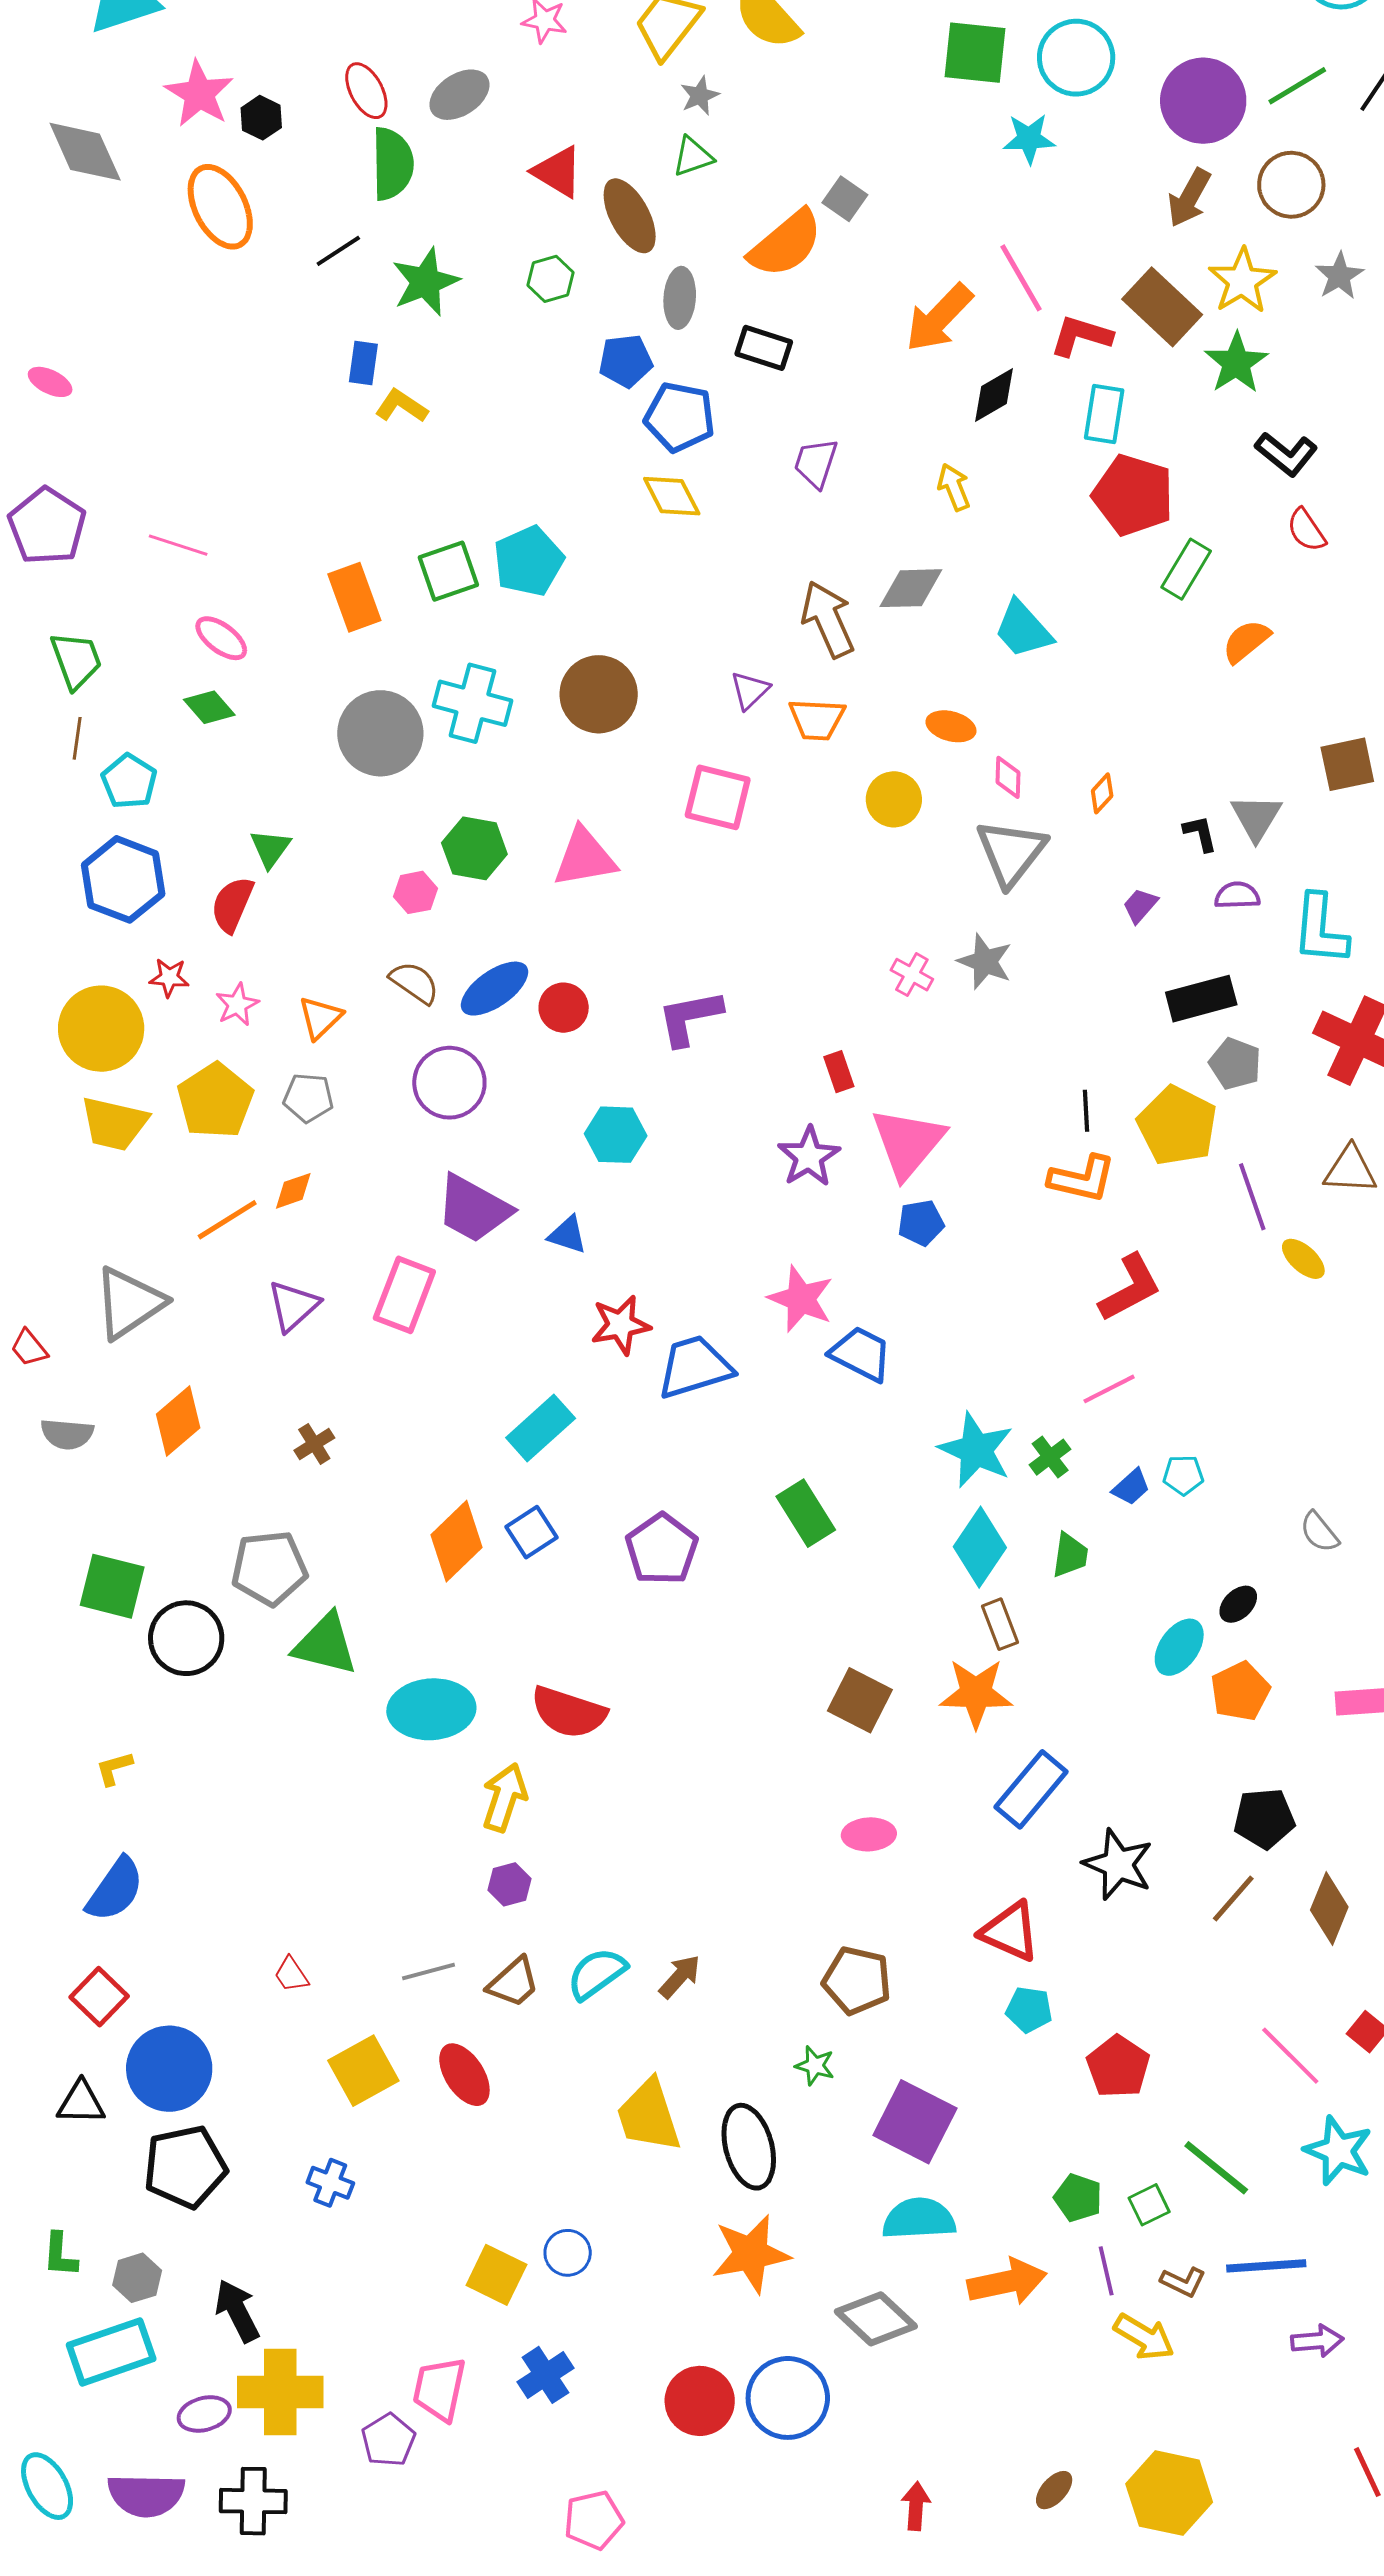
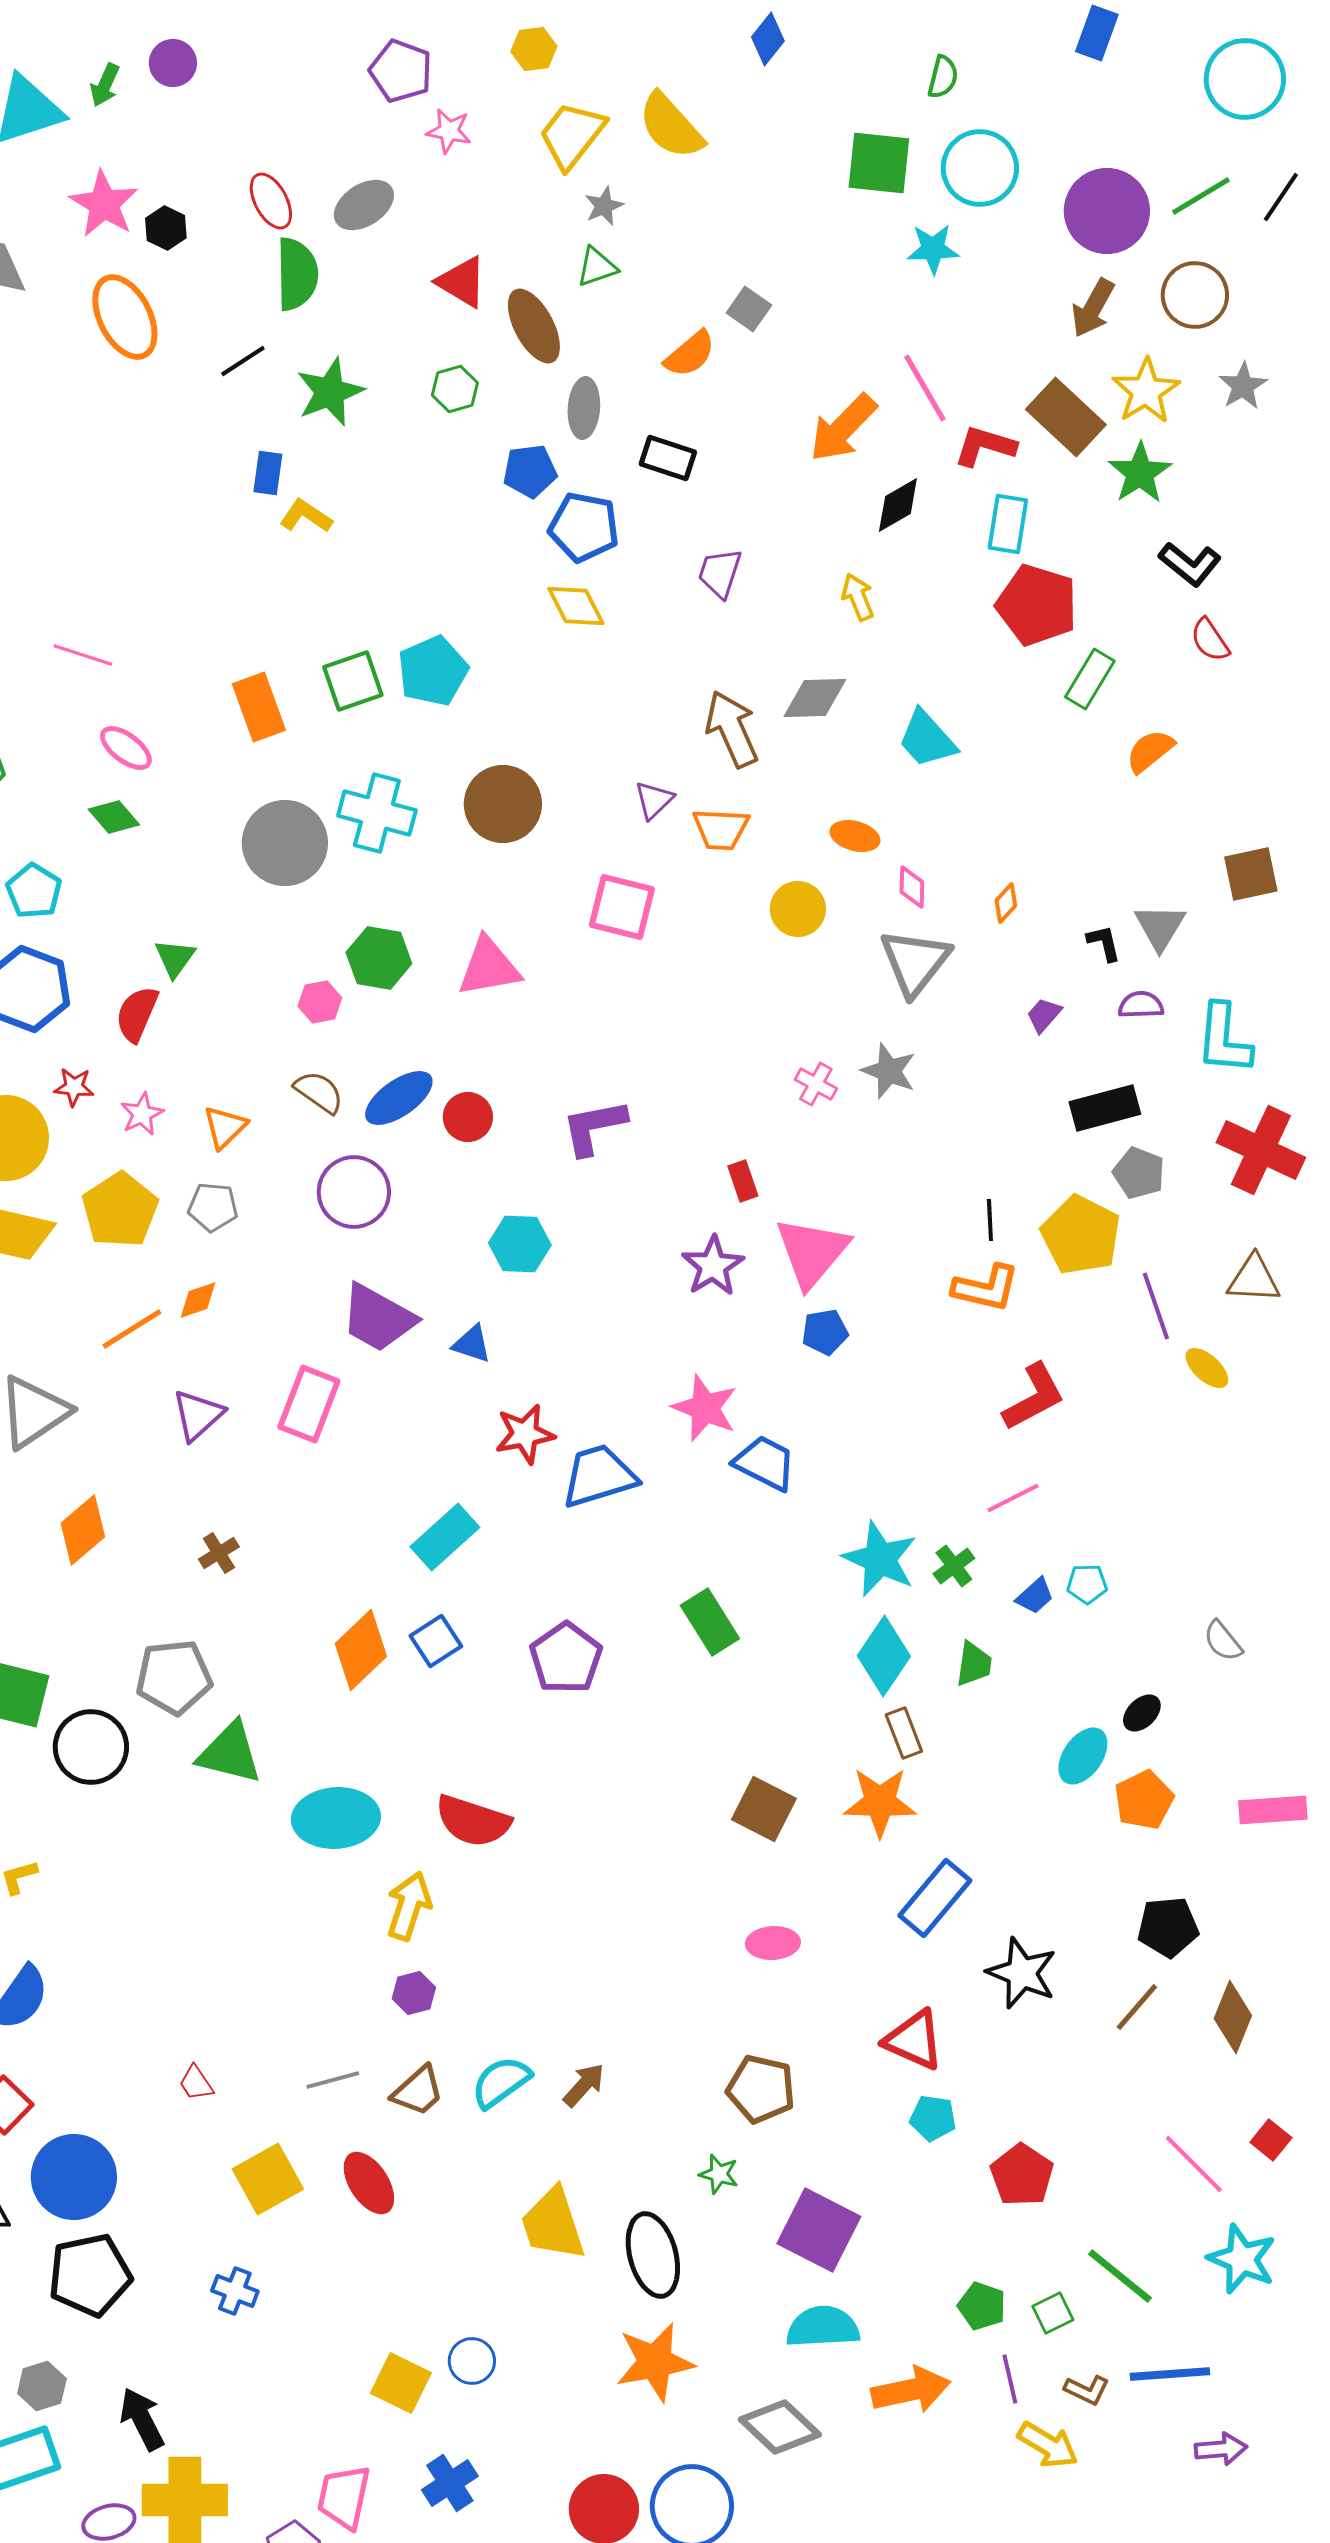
orange semicircle: (786, 244) -> (690, 354), size x0.7

